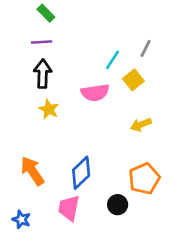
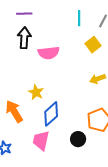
cyan line: (113, 60) -> (79, 18), moved, turned -35
pink semicircle: (95, 93) -> (49, 53), moved
yellow star: (49, 109) -> (36, 92), moved

